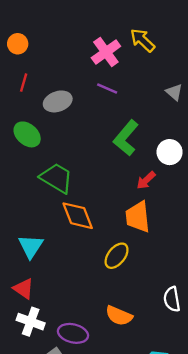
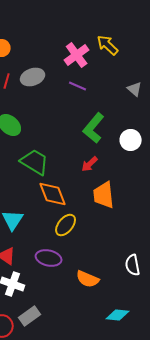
gray ellipse: (58, 101) -> (33, 77), moved
red arrow: (146, 180) -> (90, 164), moved
yellow ellipse: (117, 256) -> (66, 225), moved
purple ellipse: (73, 333) -> (49, 258), moved

